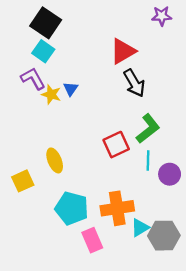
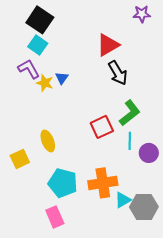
pink rectangle: (92, 240) -> (55, 217), moved

